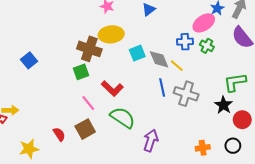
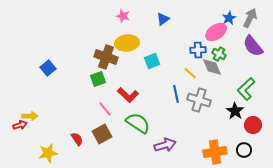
gray diamond: (159, 59) -> (212, 67), moved
green L-shape: (235, 82) -> (246, 89), turned -35
purple arrow: (151, 140) -> (165, 145), turned 55
orange cross: (203, 148) -> (215, 152), size x1.6

